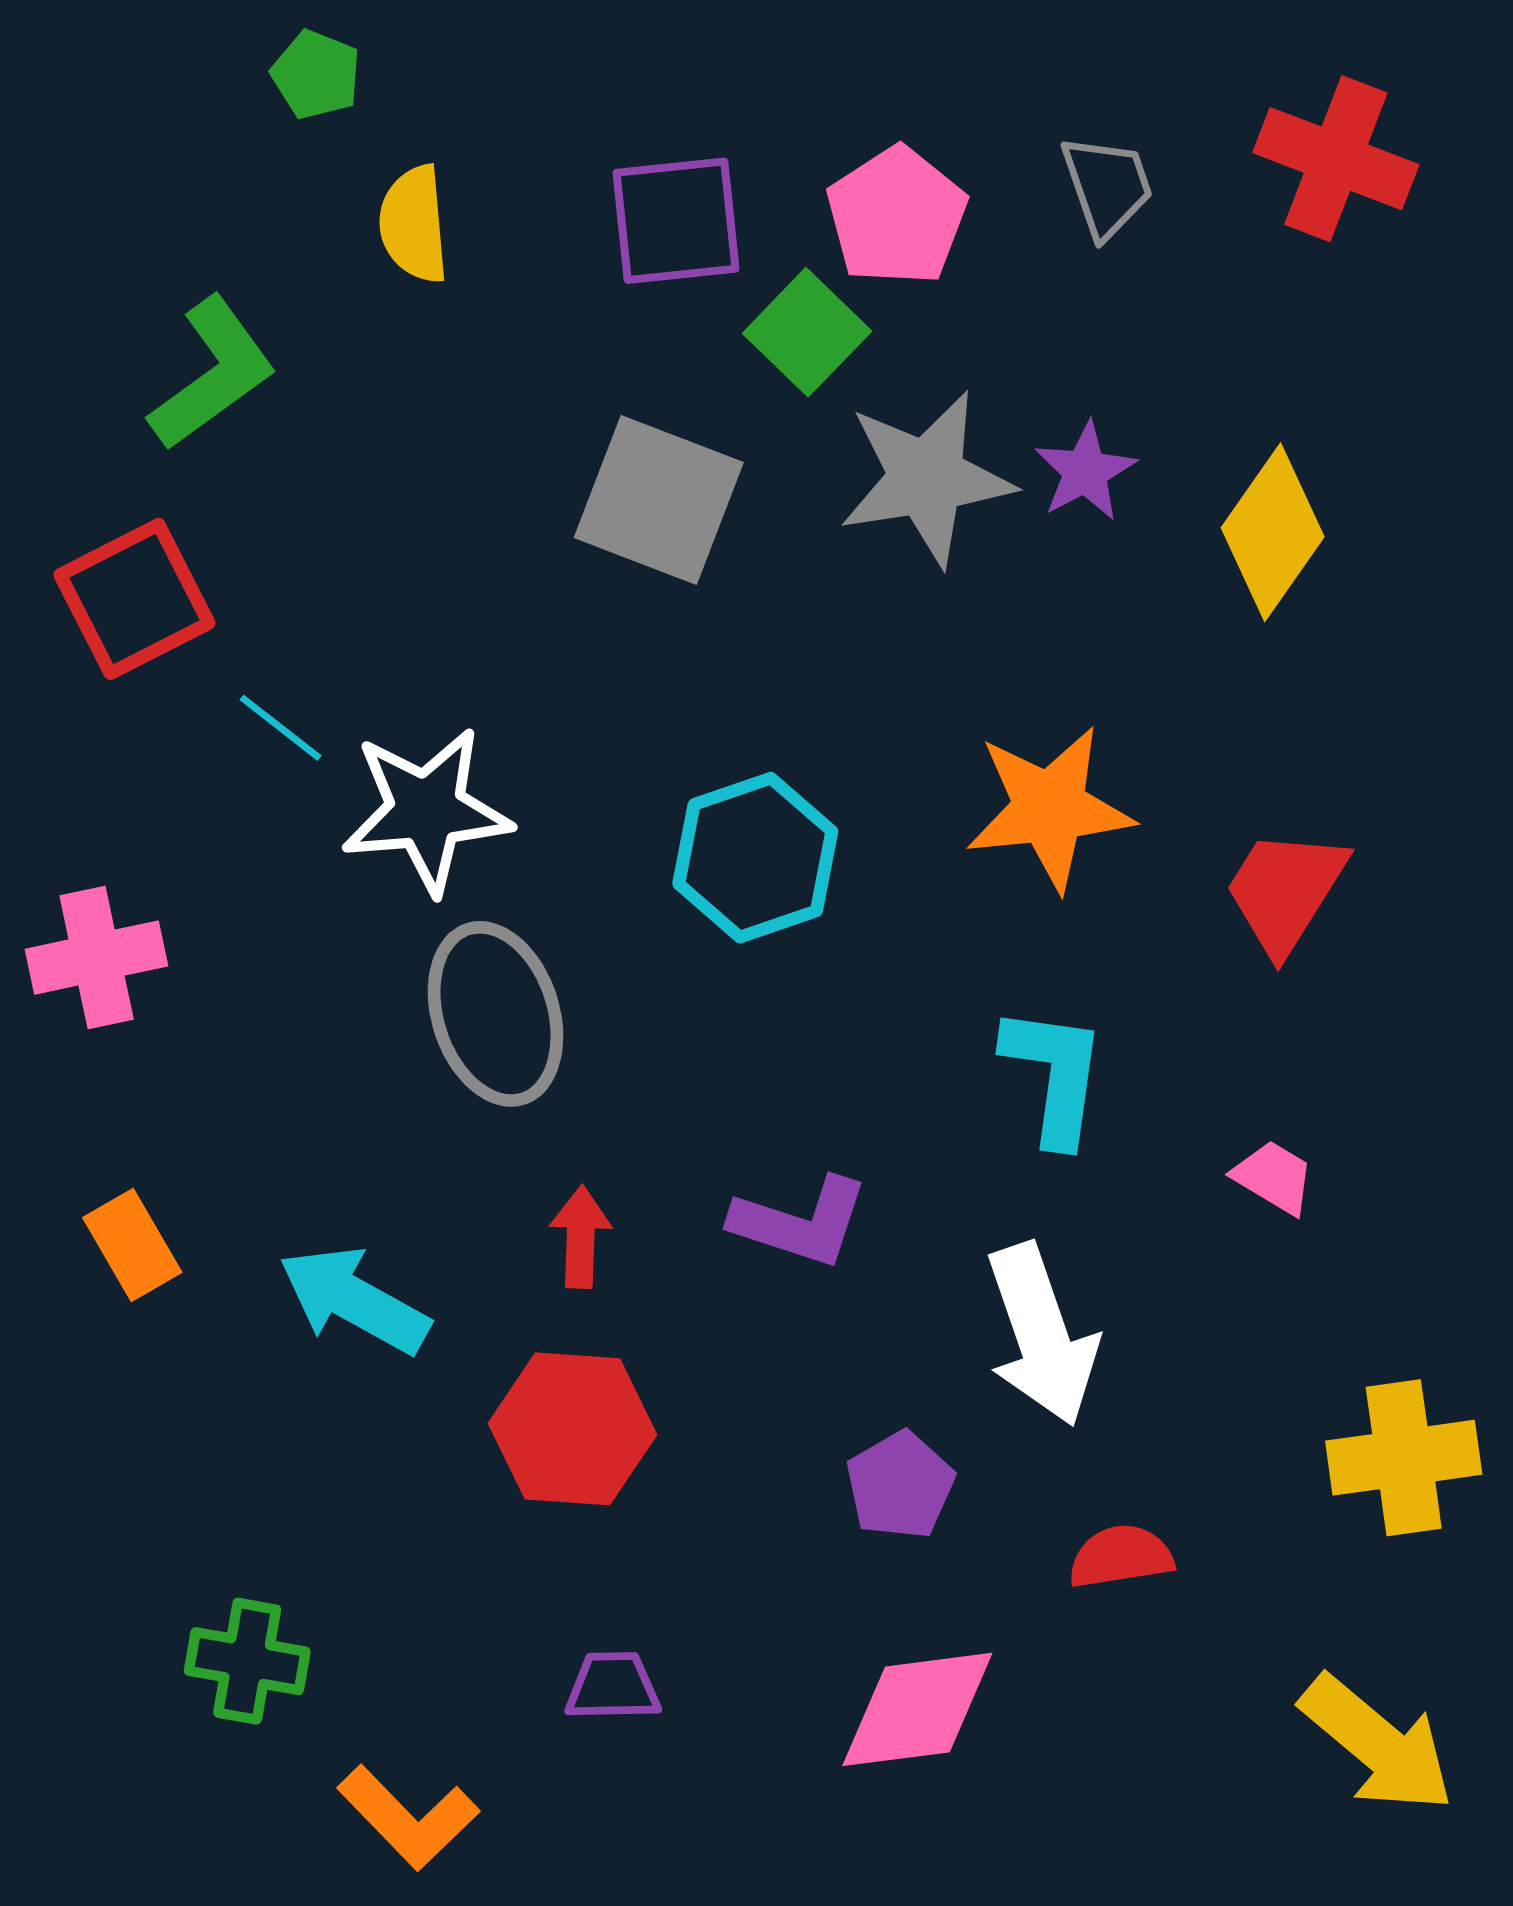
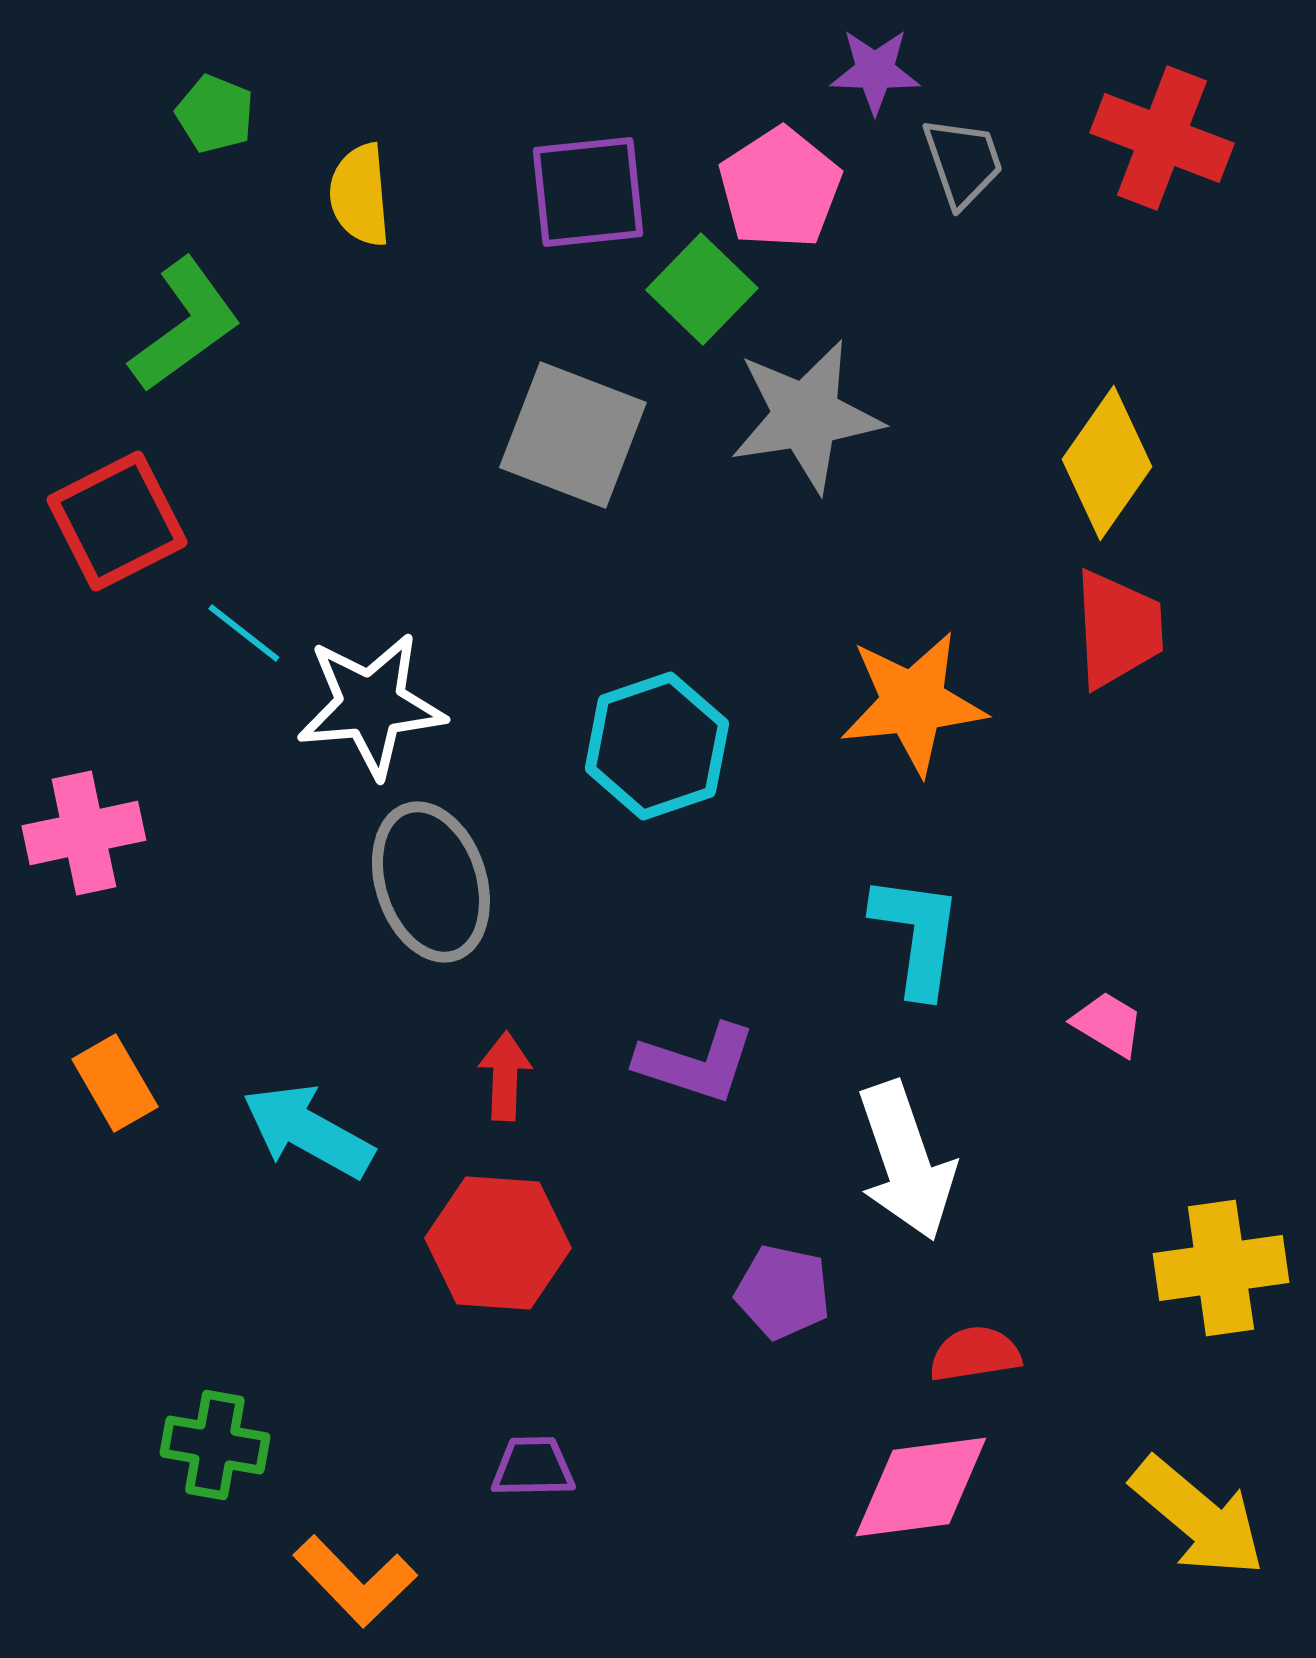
green pentagon: (316, 75) -> (215, 114), moved
purple star: (1085, 471) -> (875, 71), moved, turned 30
red trapezoid: (1285, 891) -> (1118, 629), moved, turned 145
purple pentagon: (900, 1485) -> (783, 1292), turned -30
pink diamond: (917, 1709) -> (921, 1487), moved

